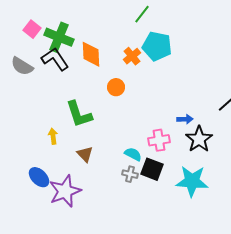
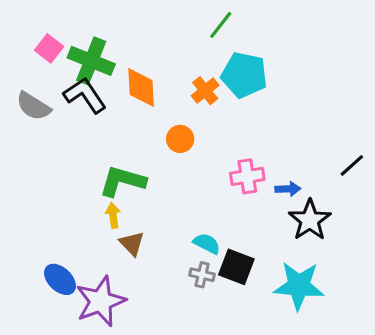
green L-shape: (79, 114) -> (122, 181), turned 124
yellow arrow: (53, 136) -> (113, 215), moved
pink cross: (159, 140) -> (247, 176), moved

